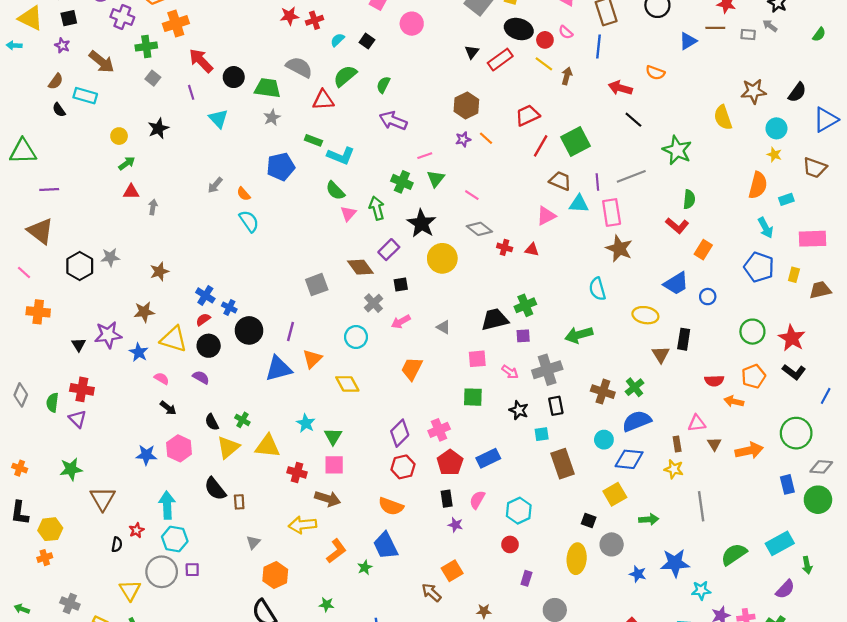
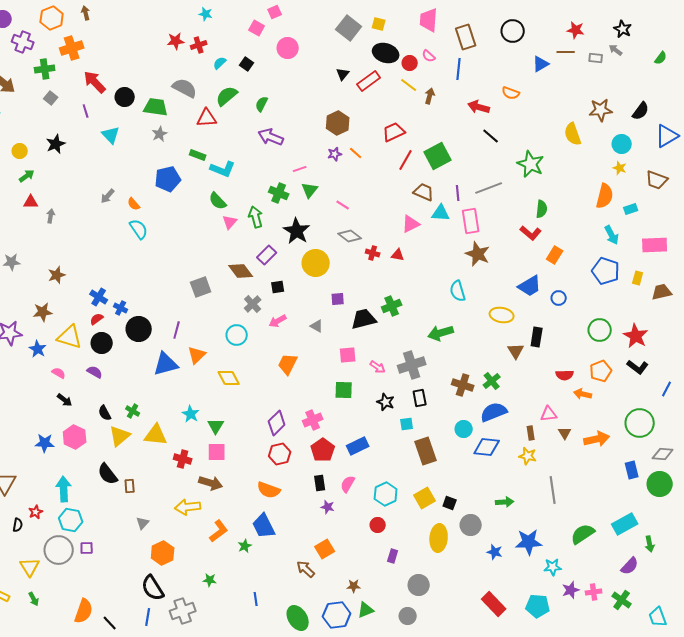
purple square: (523, 336) -> (338, 299), moved
yellow square: (615, 494) -> (425, 498), moved

